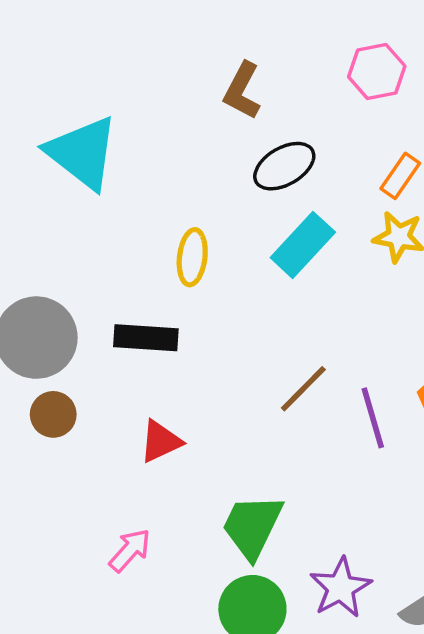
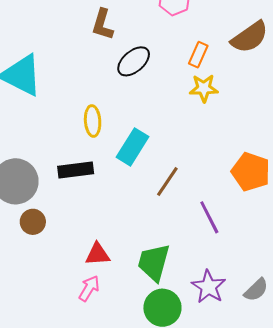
cyan rectangle: (303, 245) -> (133, 147), moved
purple line: (373, 418) -> (209, 217), moved
red triangle: (161, 441) -> (98, 254), moved, turned 32

